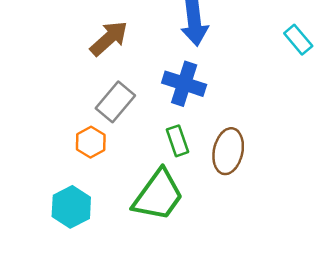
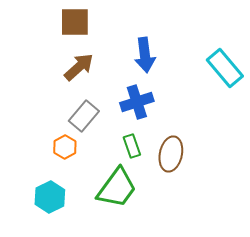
cyan rectangle: (298, 40) -> (225, 68), size x1.6
blue cross: (184, 84) -> (137, 102), turned -36

